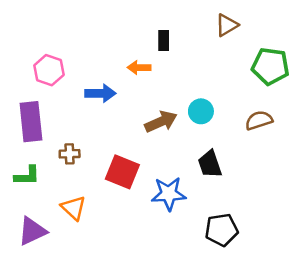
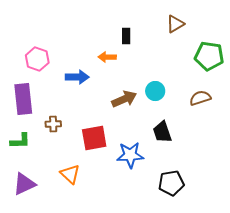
red square: (122, 172) -> (94, 138), turned -32
orange triangle: (73, 208) -> (70, 174), moved

